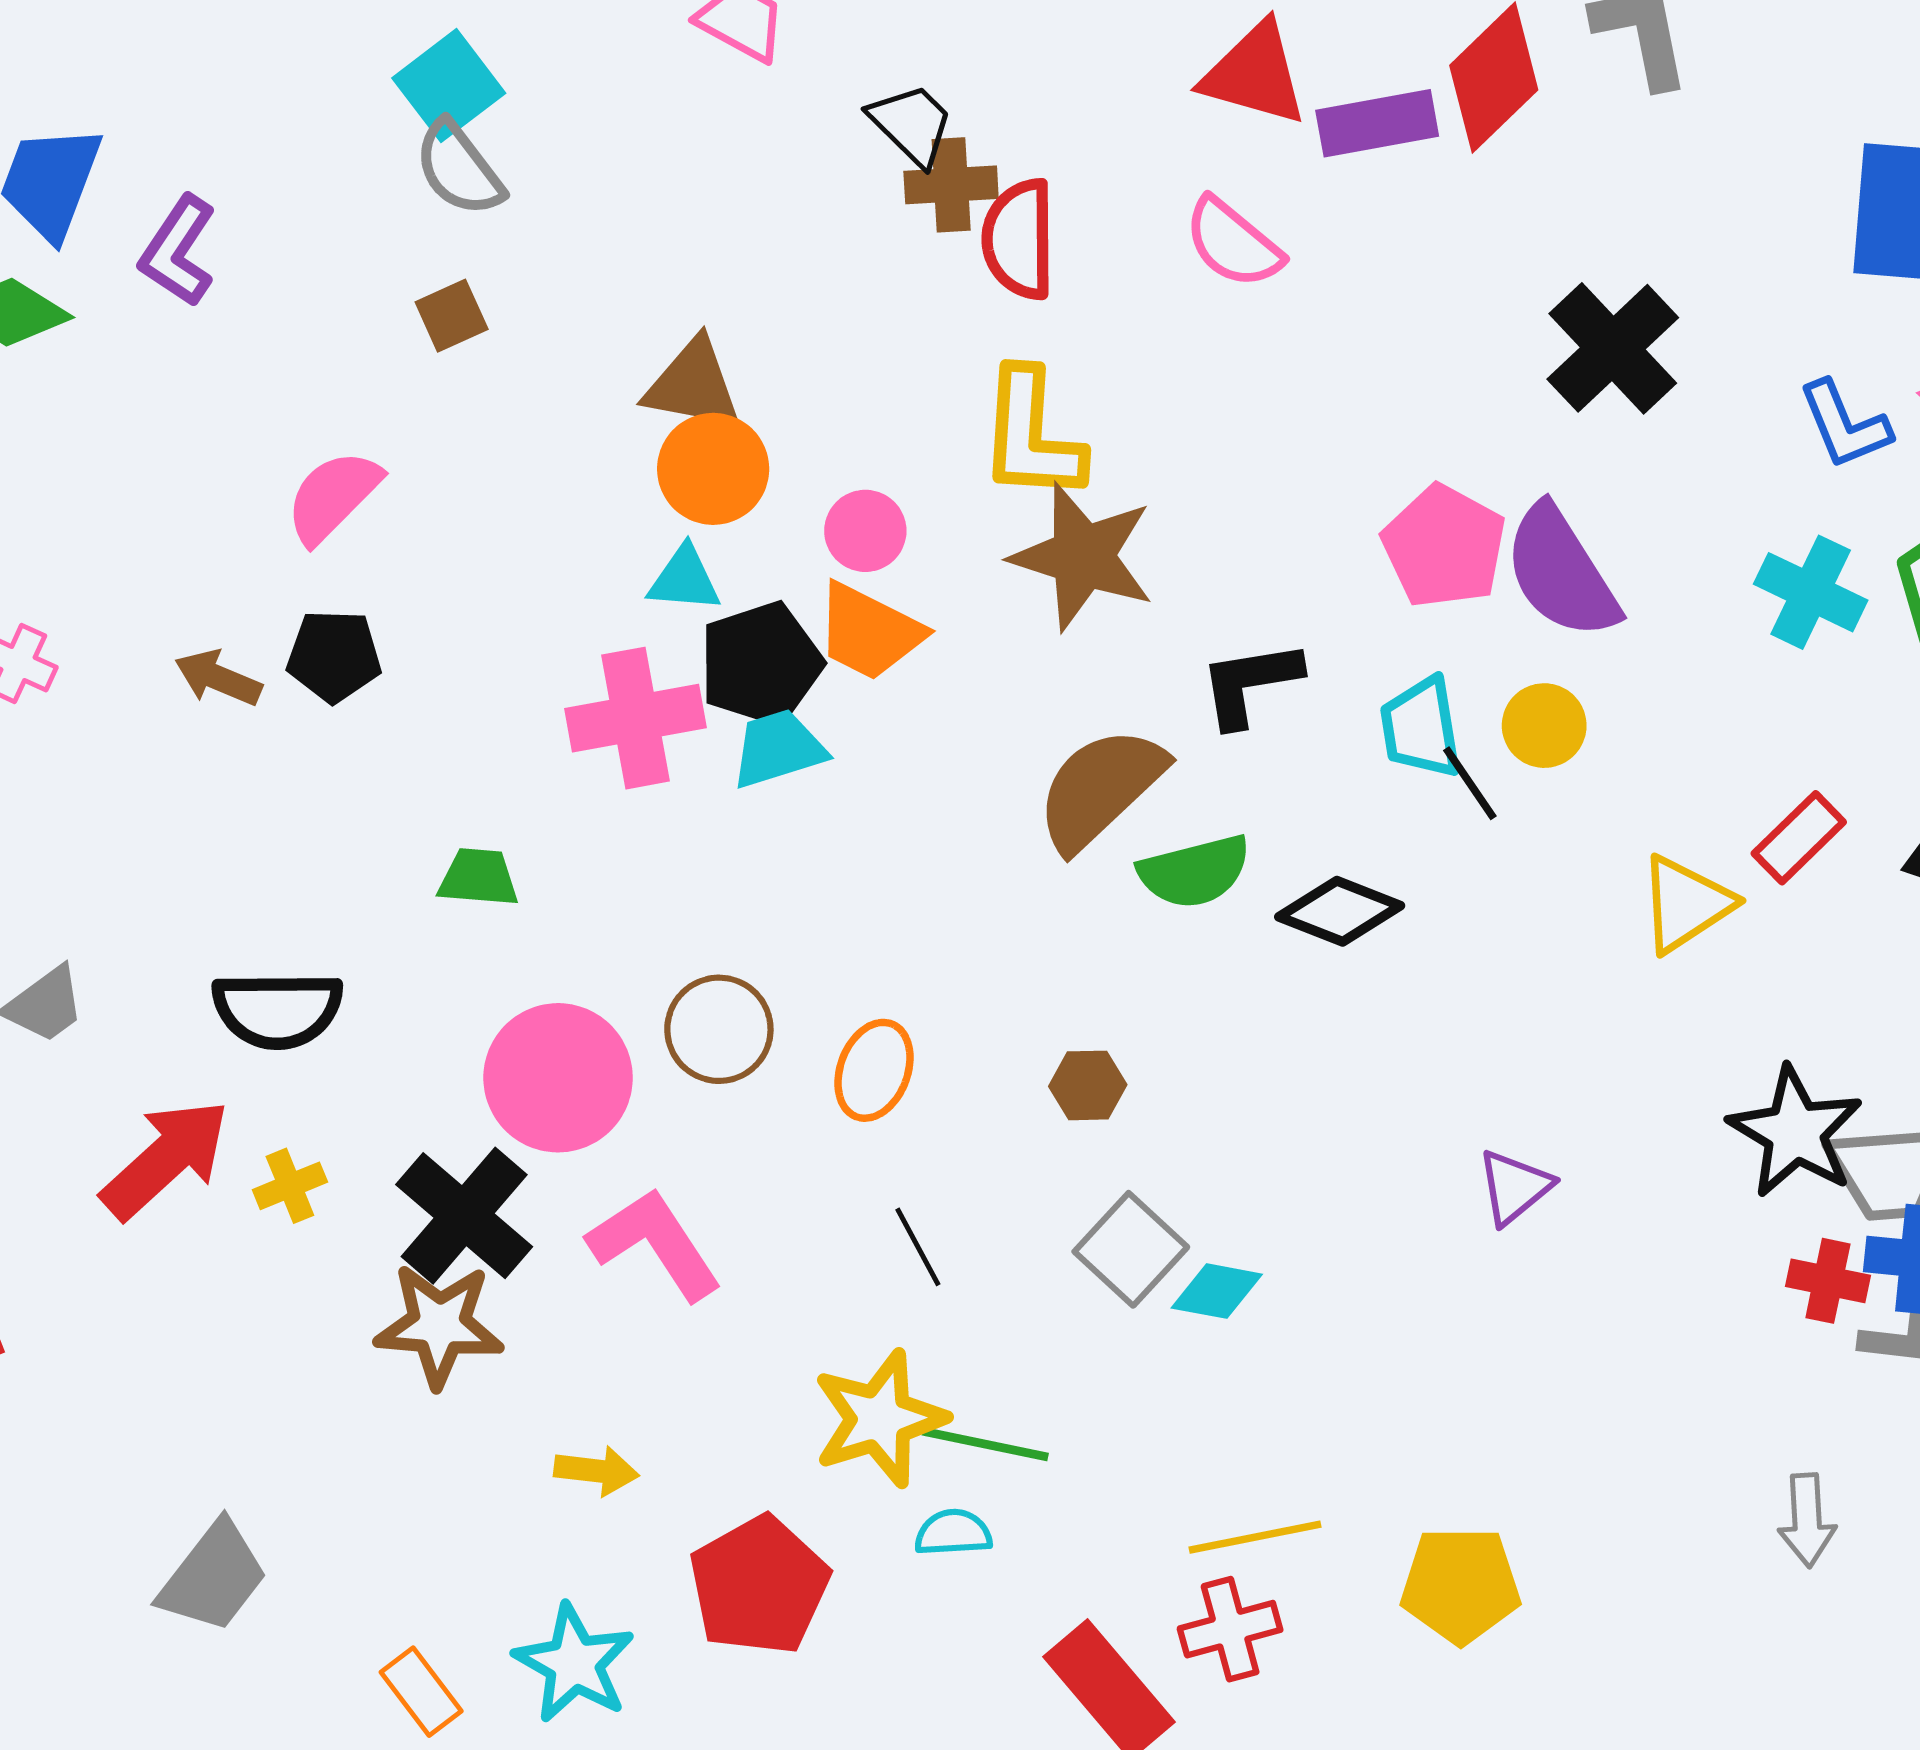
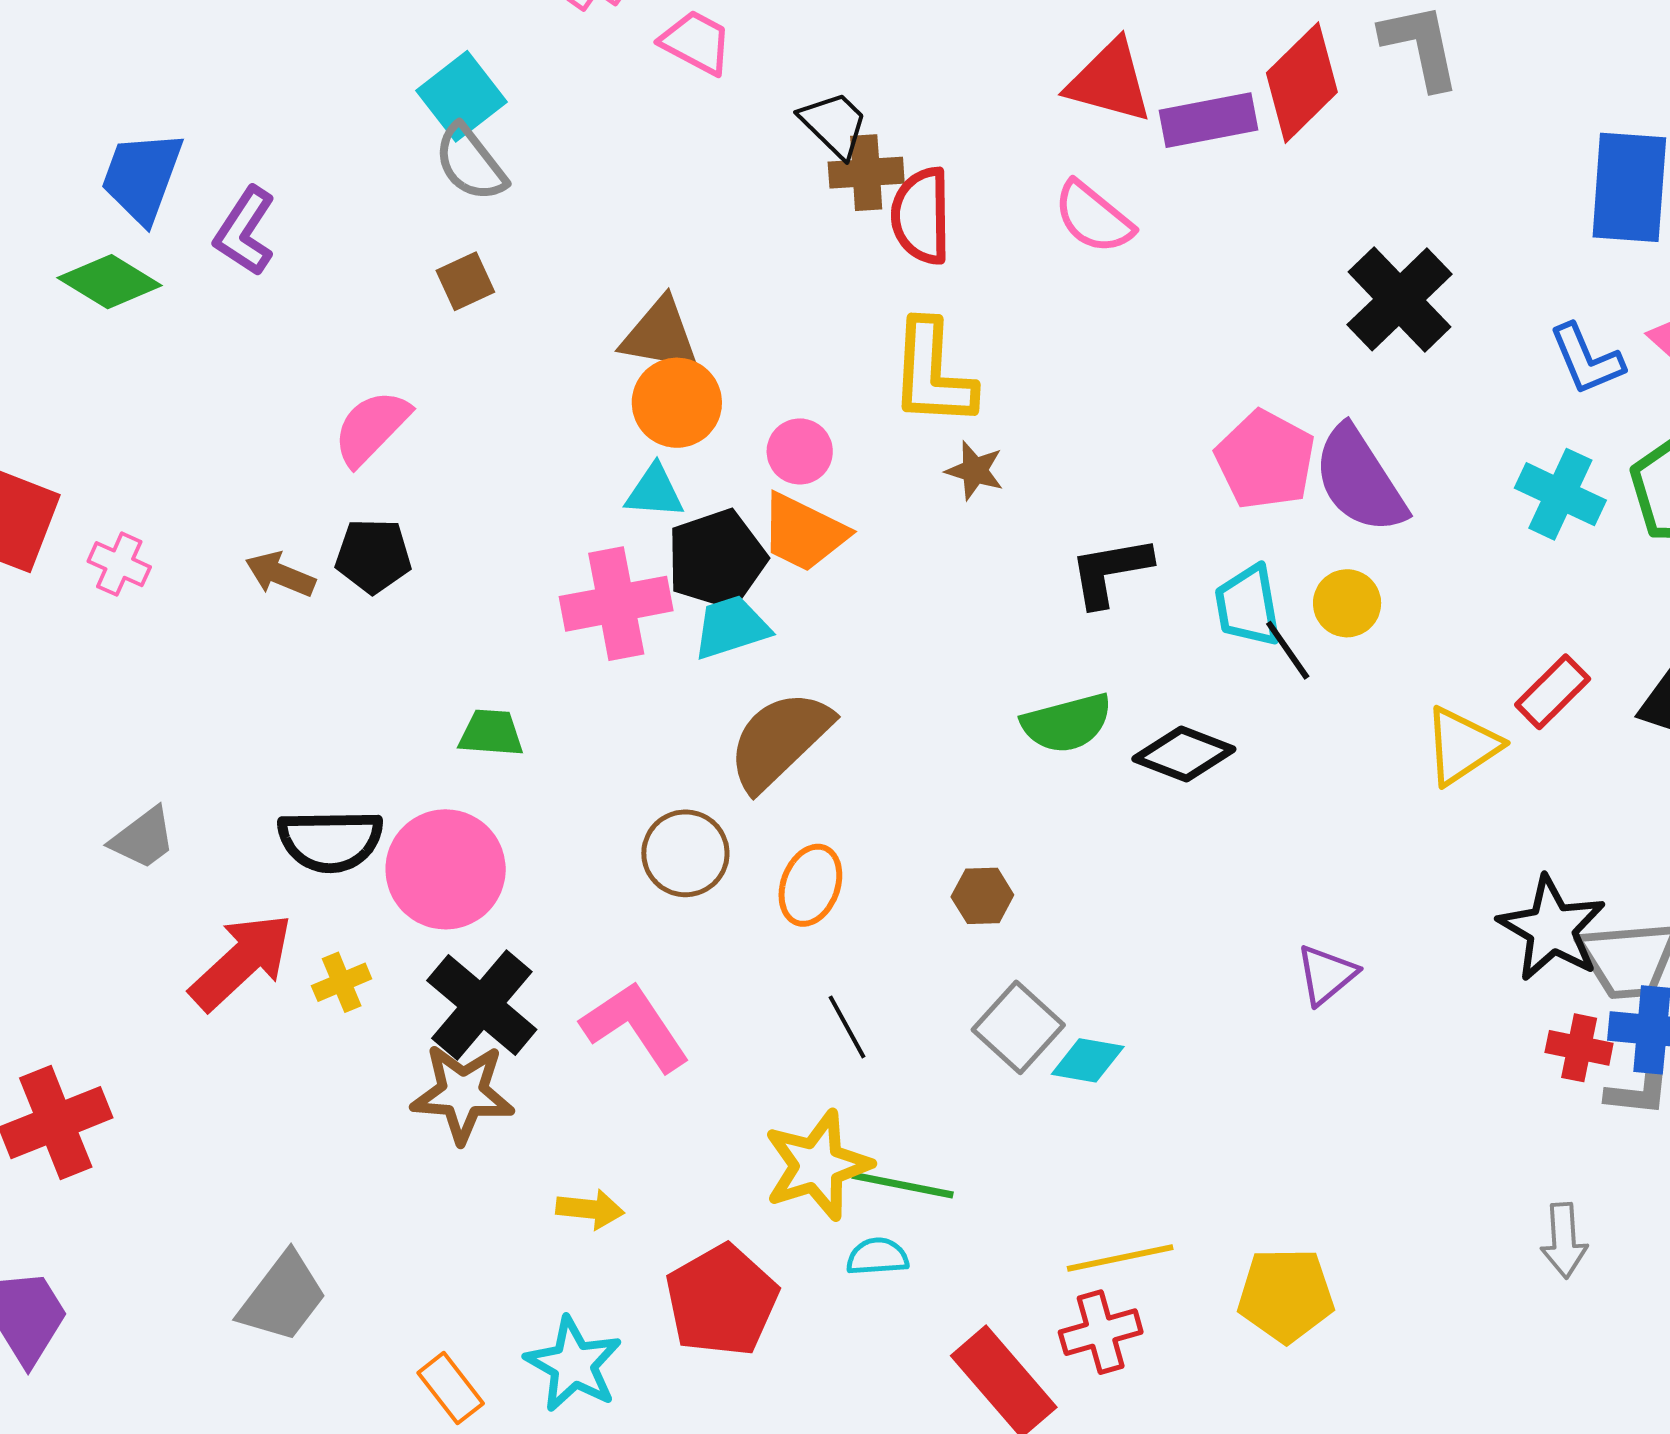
brown star: (1083, 556) -> (975, 471), size x0.5
brown semicircle: (1100, 788) -> (779, 740), moved
pink circle: (558, 1078) -> (446, 869), moved

